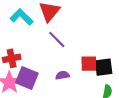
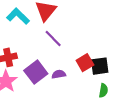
red square: (89, 64) -> (85, 63), turned -30
purple square: (27, 78) -> (36, 72), moved, turned 30

